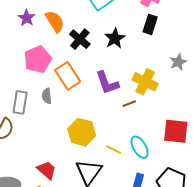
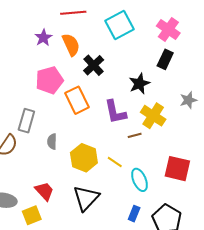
black star: (115, 38) -> (139, 84), moved
gray semicircle: (47, 96) -> (52, 141), moved
yellow line: (114, 150) -> (115, 162), moved

